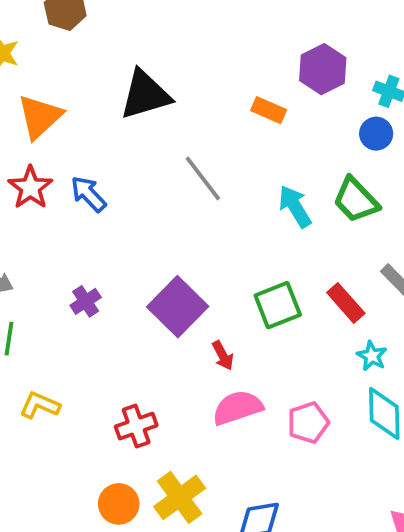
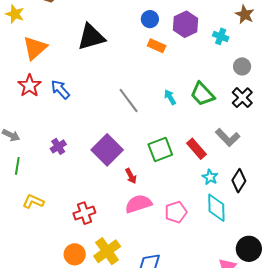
blue circle: (376, 134) -> (150, 19), moved
gray line: (203, 178) -> (129, 101), moved
cyan arrow: (295, 206) -> (170, 97), size x0.7

